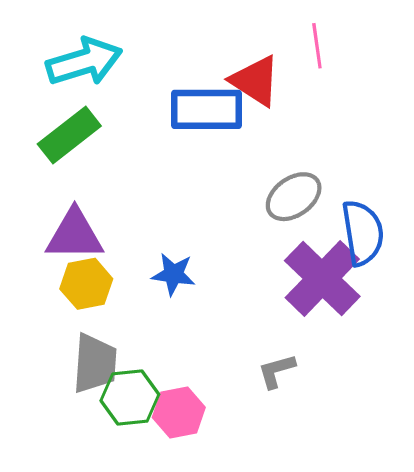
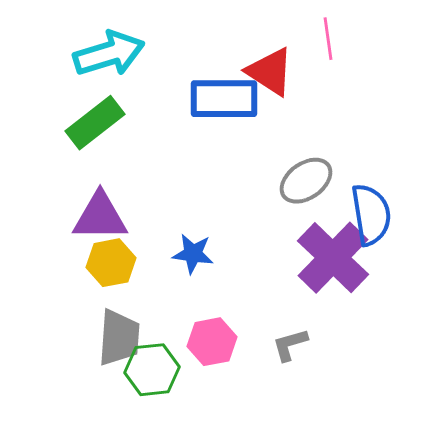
pink hexagon: (179, 412) -> (212, 342), moved

